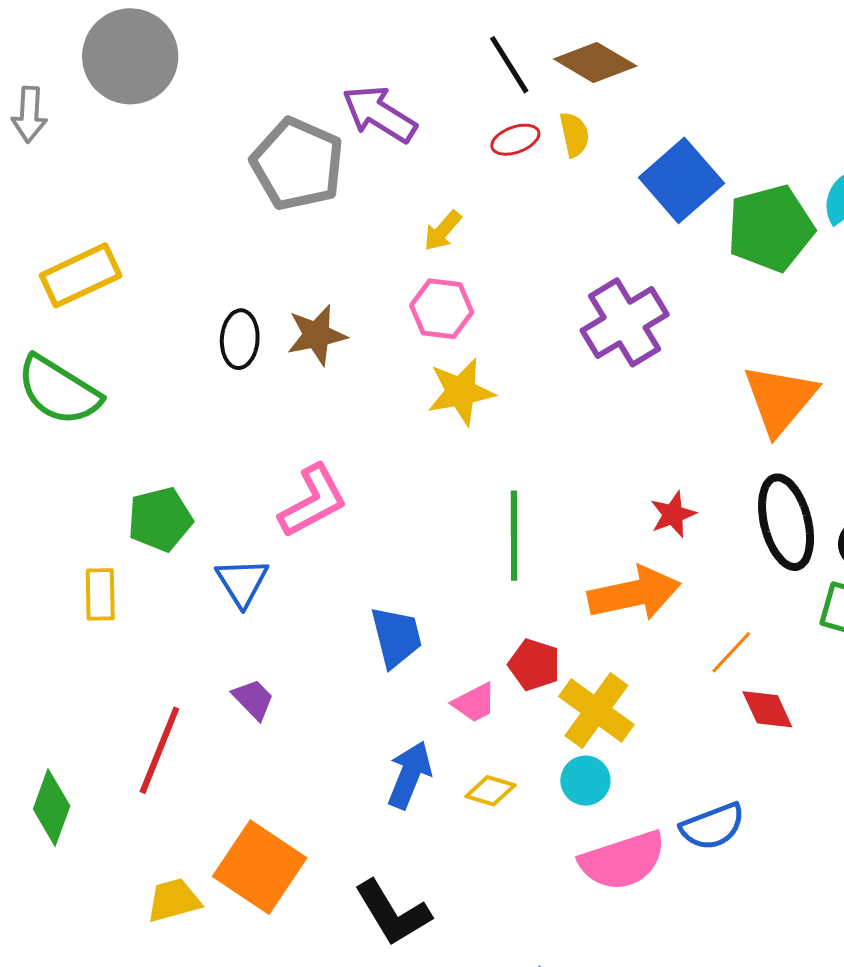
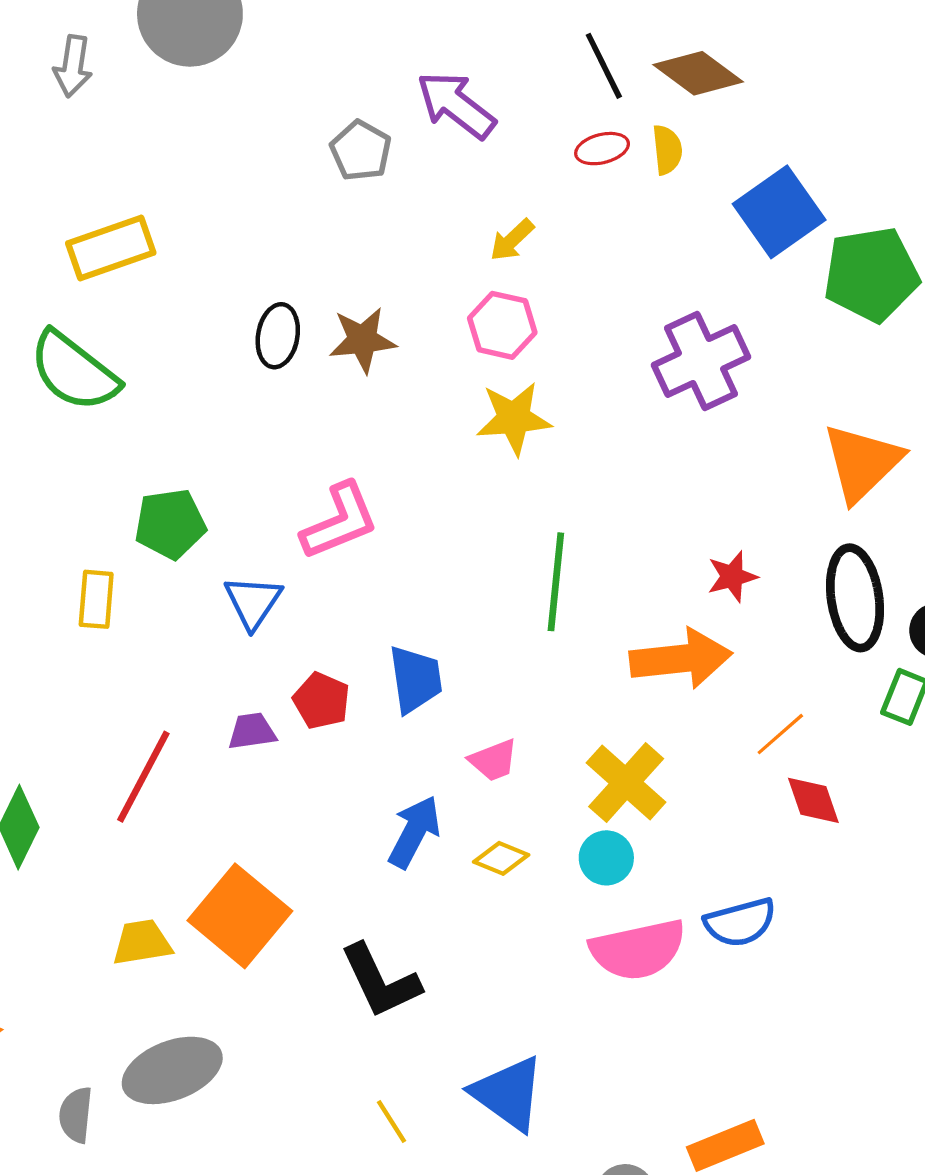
gray pentagon: (297, 164) -> (361, 151), size x0.6
red pentagon: (534, 665) -> (321, 701), moved
purple trapezoid: (253, 699) -> (252, 731), turned -60

